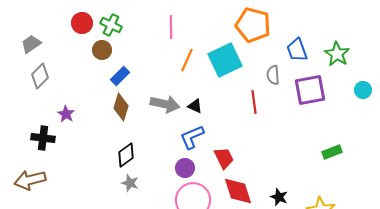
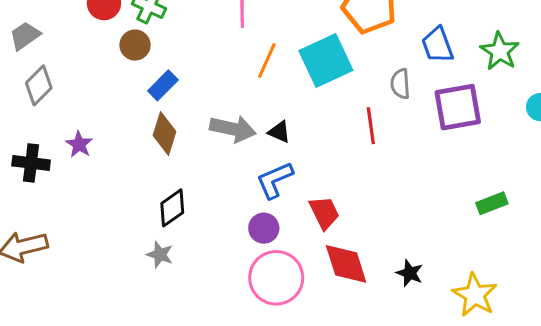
black cross: (43, 138) -> (31, 163), moved
gray star: (130, 183) -> (160, 255), moved

